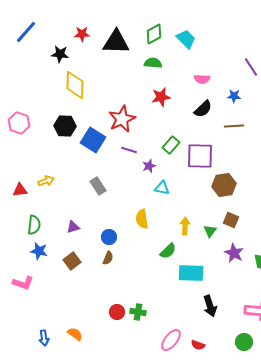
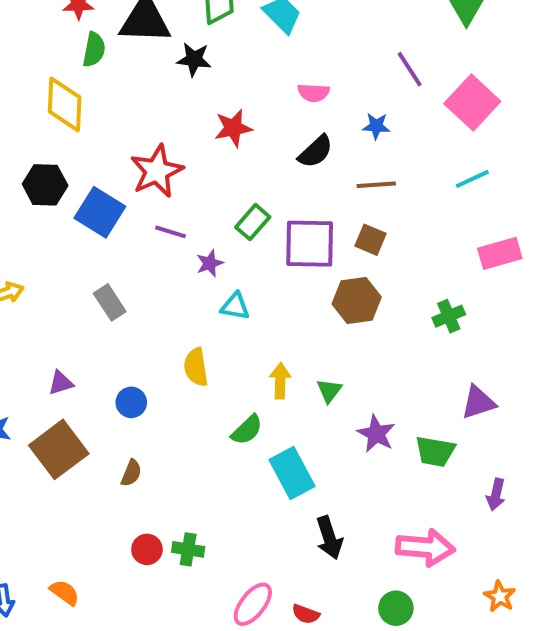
black star: (60, 54) -> (194, 59), moved
green semicircle: (153, 63) -> (94, 50), moved, turned 96
brown square: (231, 220) -> (370, 240), moved
brown semicircle: (108, 258) -> (131, 473), moved
brown square: (72, 261) -> (59, 449), size x1.6
cyan rectangle: (191, 273) -> (292, 473), turned 60

